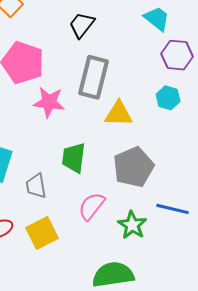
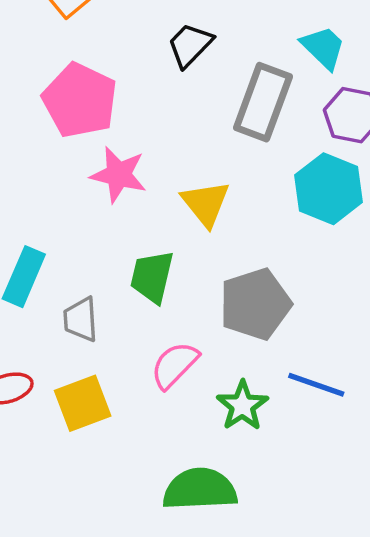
gray rectangle: (93, 77) -> (263, 102), moved
cyan hexagon: (168, 98) -> (329, 189), size x1.6
yellow triangle: (119, 114) -> (206, 203), moved, turned 44

